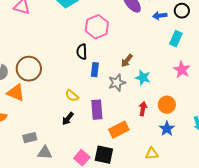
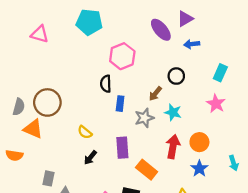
black circle: (182, 11) -> (176, 76), moved
cyan rectangle: (176, 39) -> (220, 73), moved
yellow semicircle: (72, 96) -> (85, 132), moved
red arrow: (143, 109) -> (173, 147), size x1.5
orange rectangle: (119, 130) -> (147, 170), turned 66
gray rectangle: (30, 138) -> (48, 178), turned -64

